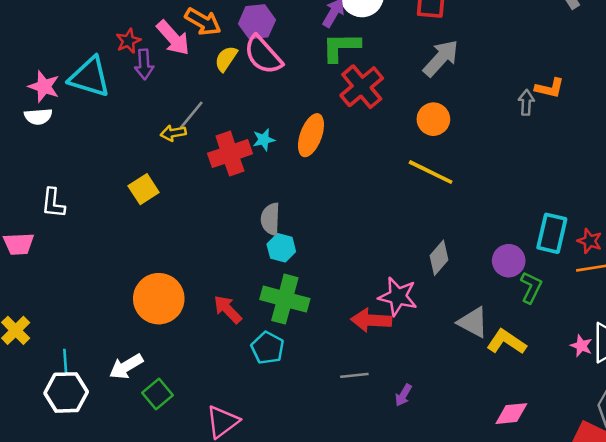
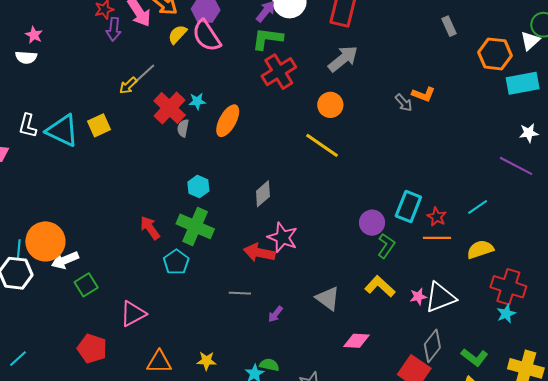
cyan triangle: (90, 77) -> (62, 130), moved
pink star: (44, 87) -> (34, 35), size x0.7
gray arrow: (526, 103) -> (404, 103), turned 126
yellow arrow: (173, 133) -> (128, 86), turned -42
orange ellipse: (311, 135) -> (228, 121), moved
red cross: (230, 154) -> (170, 108), turned -36
gray semicircle: (270, 219) -> (183, 128), moved, size x0.7
gray diamond: (439, 258) -> (263, 194), moved
orange circle: (159, 299) -> (45, 241), moved
gray triangle: (473, 322) -> (328, 298), moved
yellow L-shape: (506, 342) -> (380, 286), moved
pink star: (581, 346) -> (418, 297), turned 30

